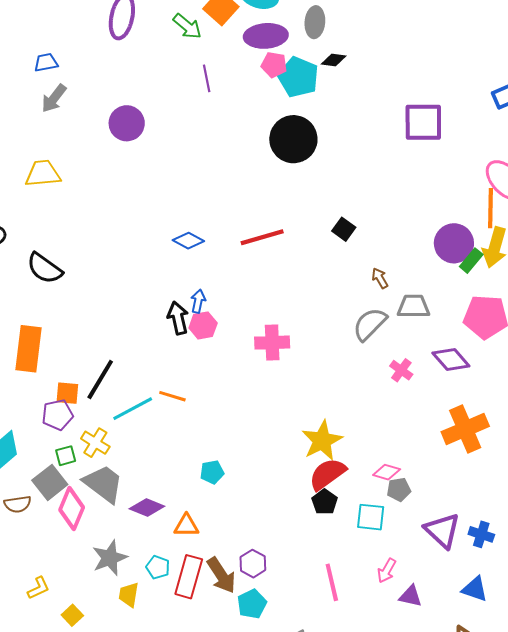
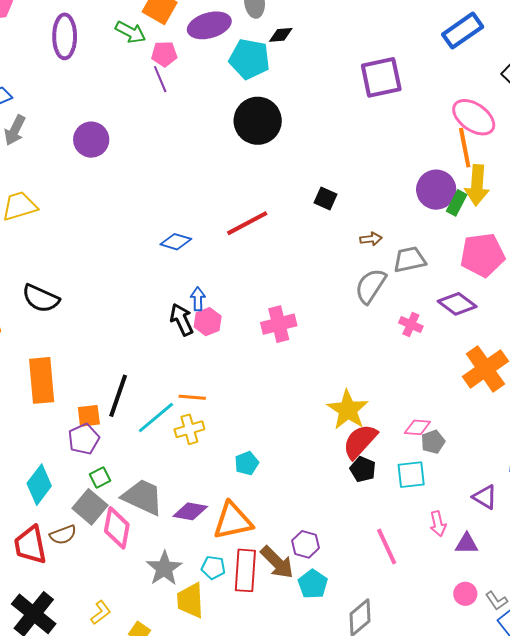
pink pentagon: (274, 65) -> (164, 54), moved
brown arrow: (380, 278) -> (371, 239), turned 125
yellow cross: (95, 443) -> (189, 429), moved, turned -36
orange triangle: (186, 526) -> (233, 521), size x1.6
purple triangle: (442, 531) -> (485, 497), moved, size x0.7
pink arrow: (387, 571) -> (438, 524), turned -30
yellow trapezoid: (129, 595) -> (190, 600), size x1.4

